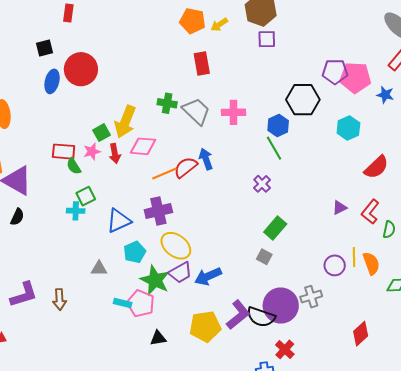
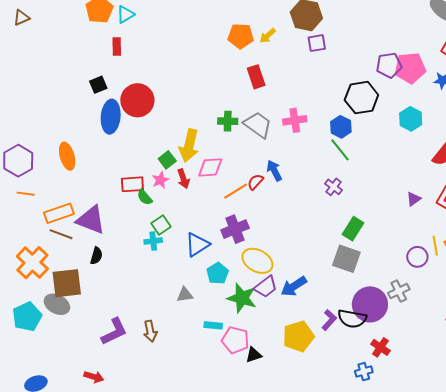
blue ellipse: (52, 81) -> (111, 117), size x1.4
red semicircle: (186, 167) -> (255, 182), size x0.7
gray square: (264, 257) -> (346, 259), size x1.8
pink pentagon: (141, 303) -> (235, 340), moved
purple L-shape: (238, 315) -> (329, 320), size x0.7

